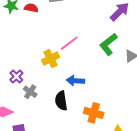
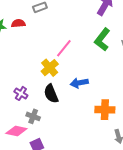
gray cross: (30, 92) -> (33, 116), moved
black semicircle: (61, 101) -> (51, 94), moved

